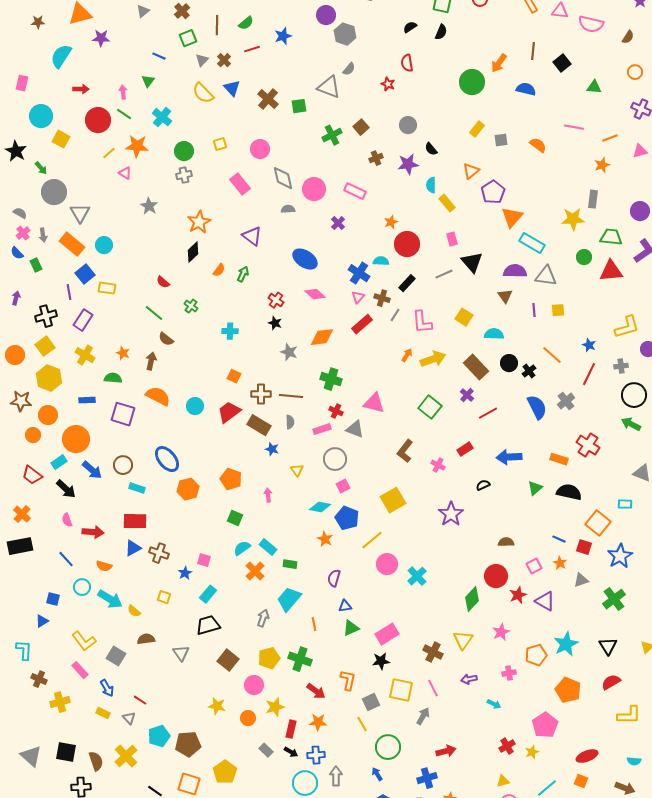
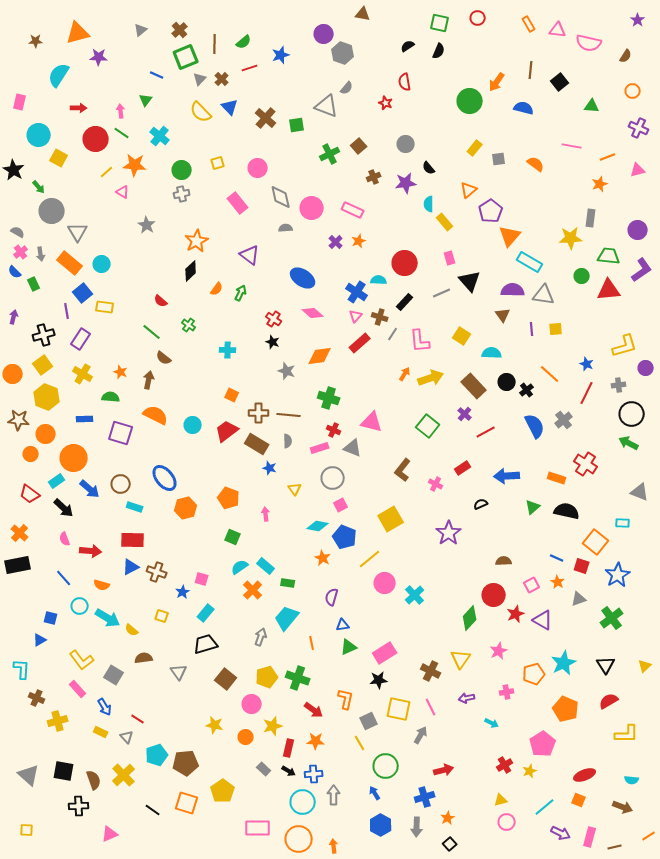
green square: (188, 38) -> (186, 57), size x1.4
orange star: (391, 222) -> (359, 241), moved

